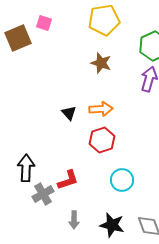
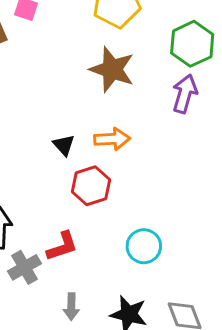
brown star: (101, 63) -> (112, 69), size x1.4
red hexagon: (102, 140) -> (91, 186), moved

